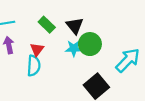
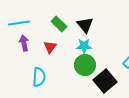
green circle: (90, 44) -> (85, 65), moved
cyan semicircle: (34, 66) -> (39, 77), moved

